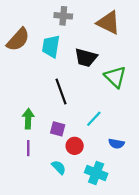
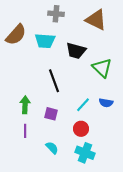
cyan trapezoid: (51, 46) -> (45, 41), turned -95
blue semicircle: (116, 144) -> (106, 103), moved
red circle: (75, 146) -> (81, 129), moved

